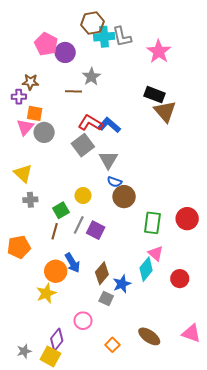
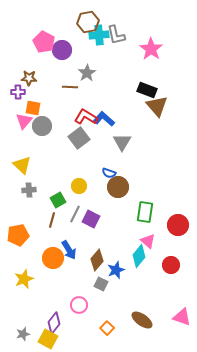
gray triangle: (108, 160) -> (122, 142), moved
red circle: (187, 219) -> (178, 225), moved
yellow star: (46, 293) -> (24, 279), moved

